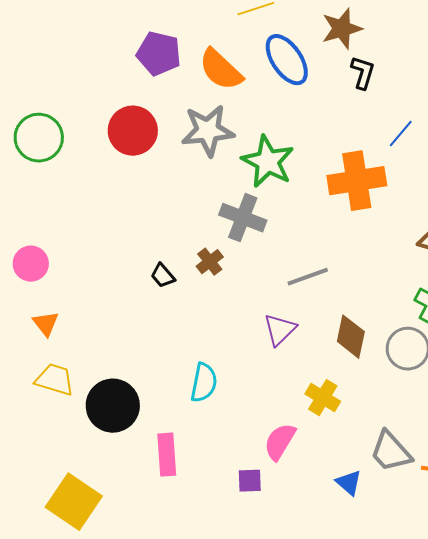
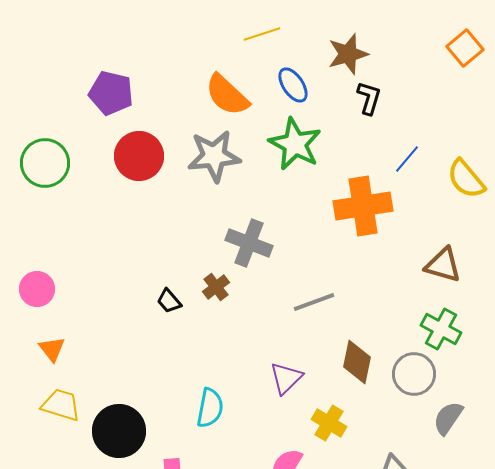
purple pentagon: (159, 54) -> (111, 93), moved
blue ellipse: (287, 60) -> (293, 85), size x0.7
green star: (268, 162) -> (295, 144), moved
purple triangle: (280, 330) -> (286, 378), moved

